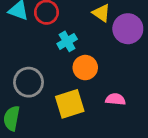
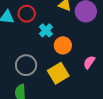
pink semicircle: (115, 99) -> (89, 62), turned -48

